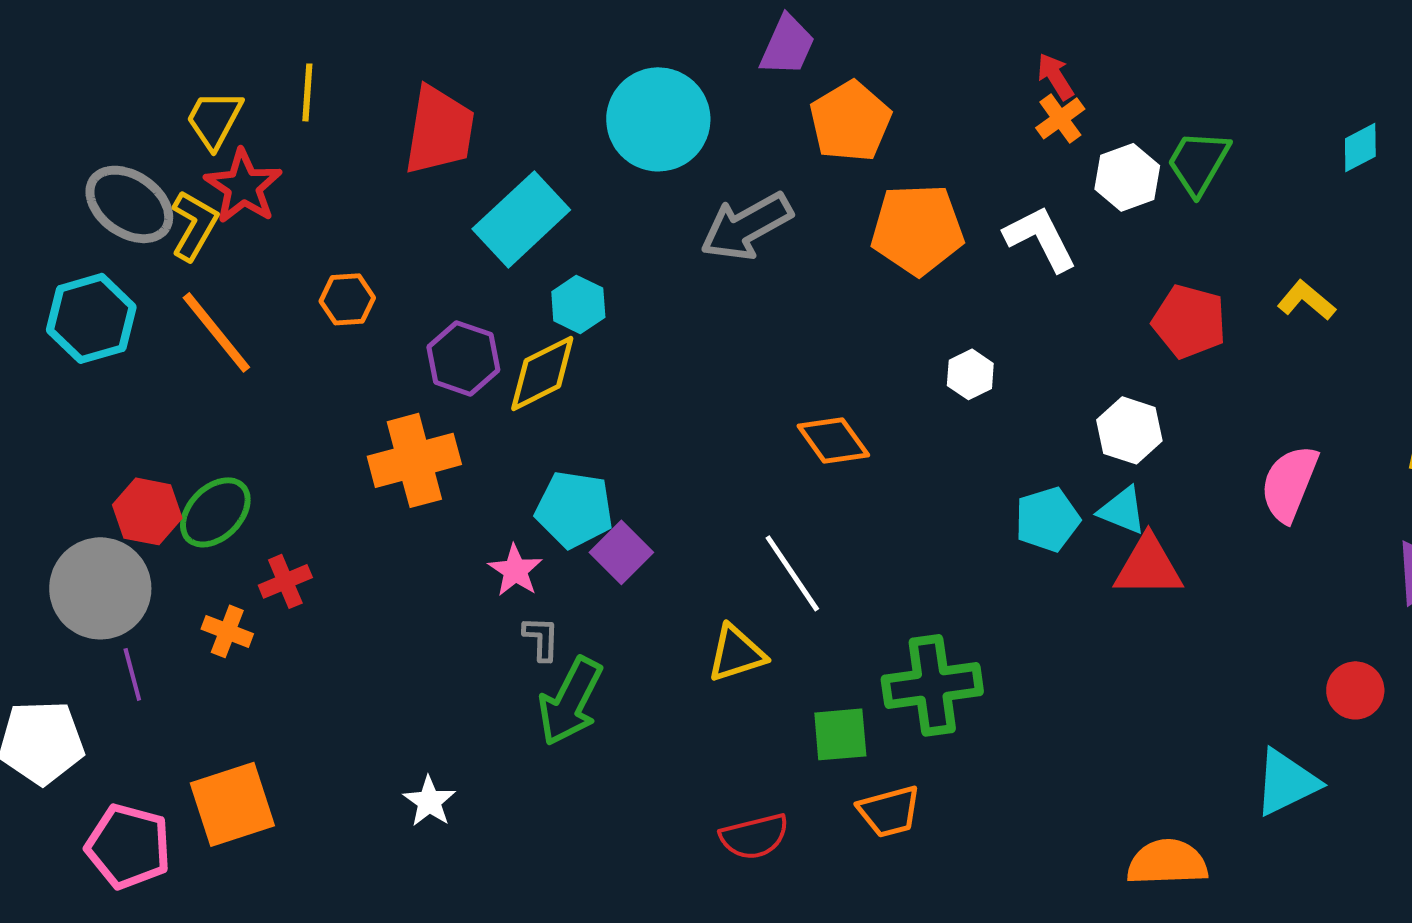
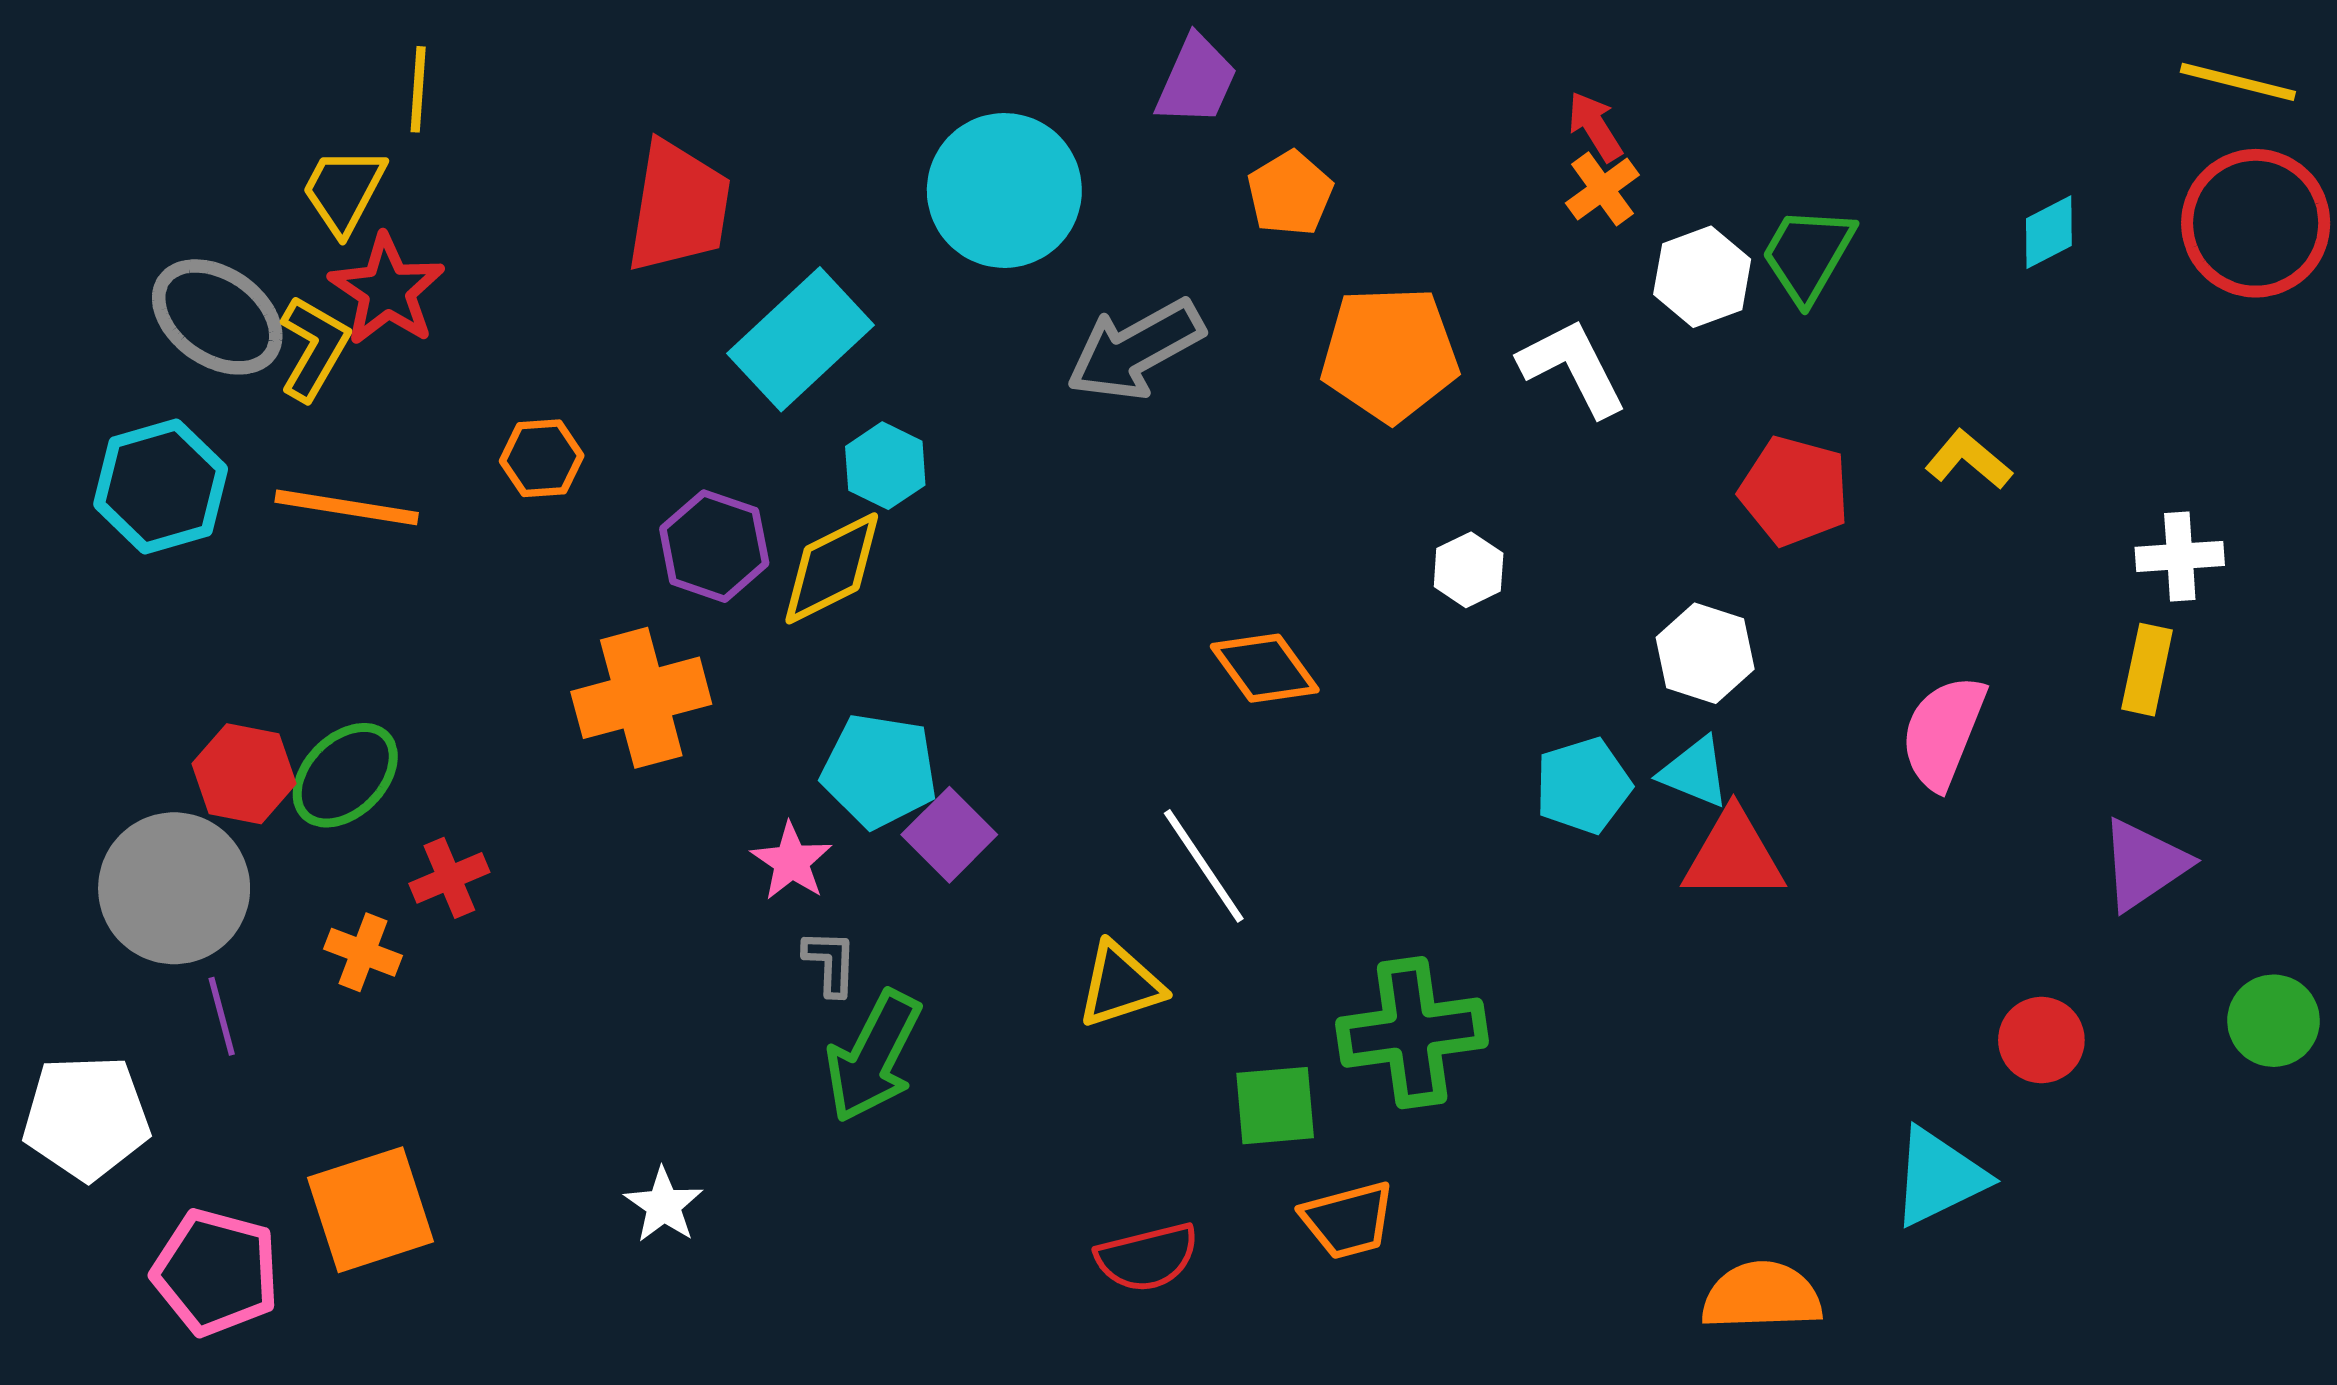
yellow line: (307, 92) -> (418, 89), moved
orange pentagon: (850, 121) -> (1290, 193), size x0.7
orange line: (216, 332) -> (347, 507), turned -42

